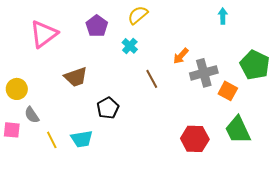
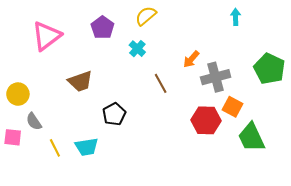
orange square: (228, 91) -> (232, 107), moved
red hexagon: (195, 139) -> (206, 120), moved

